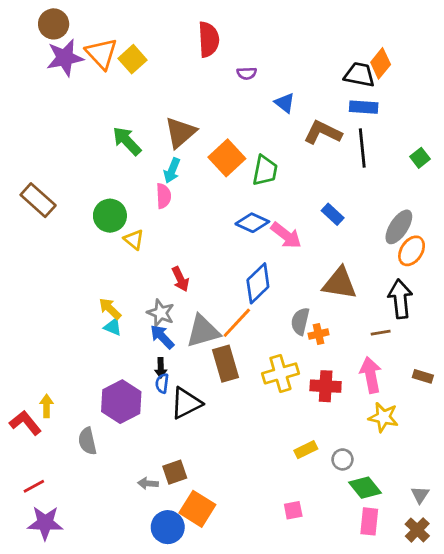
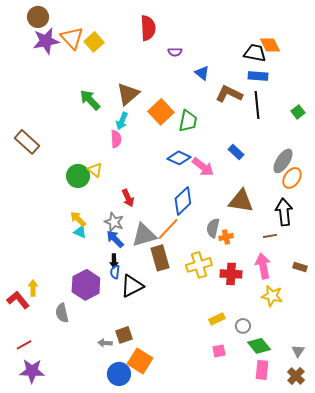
orange diamond: (381, 63) -> (270, 45), turned -65
green circle: (110, 216) -> (78, 176), moved
pink square: (293, 510) -> (219, 351), moved

